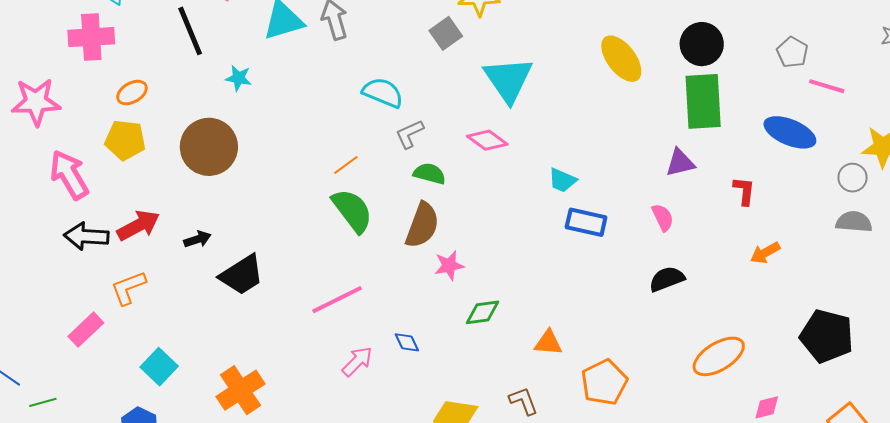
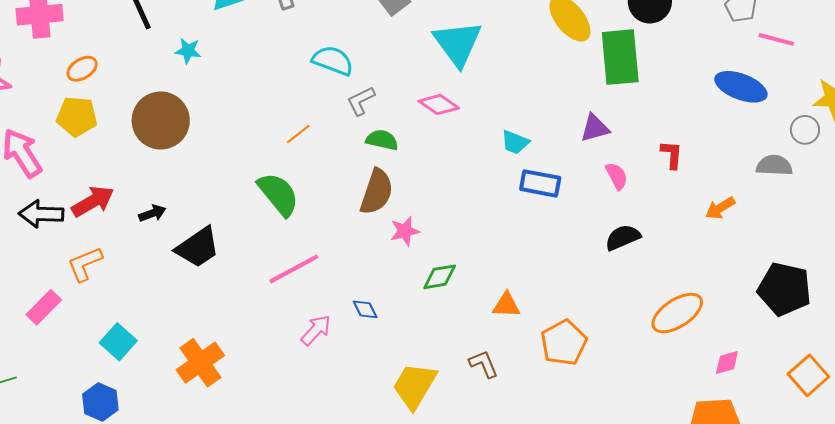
green rectangle: (703, 101) -> (620, 57), moved
purple triangle: (680, 163) -> (595, 128), moved
red L-shape: (744, 191) -> (672, 155), moved
green semicircle: (352, 211) -> (278, 194), moved
gray semicircle: (854, 222) -> (774, 165), moved

